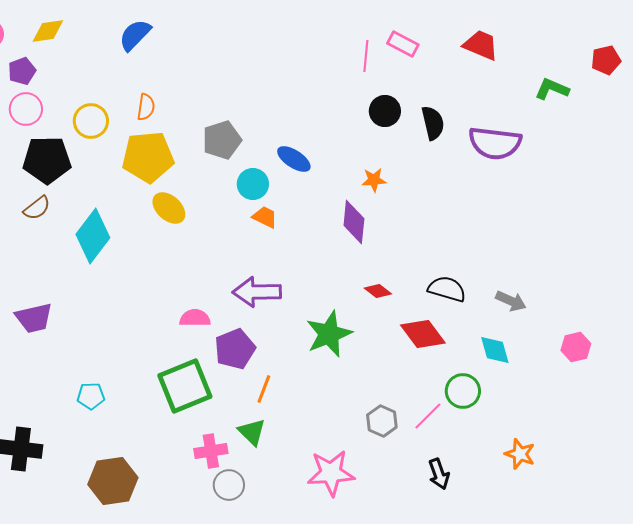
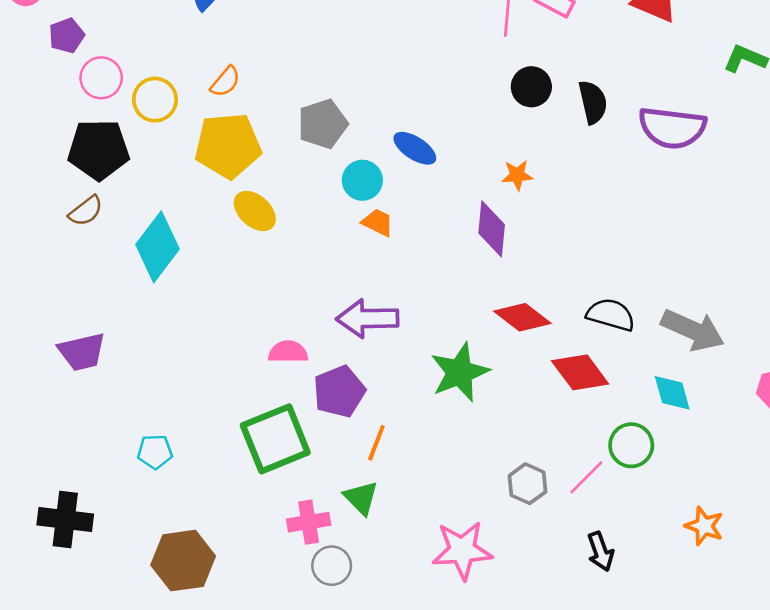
orange semicircle: (146, 107) -> (225, 82), turned 32
pink circle: (26, 109) -> (101, 78), moved
red diamond: (378, 291) -> (522, 317), size x1.6
gray arrow: (511, 301) -> (693, 330), size x1.6

